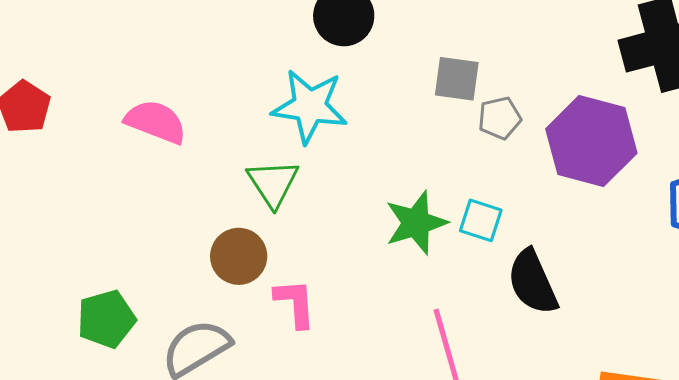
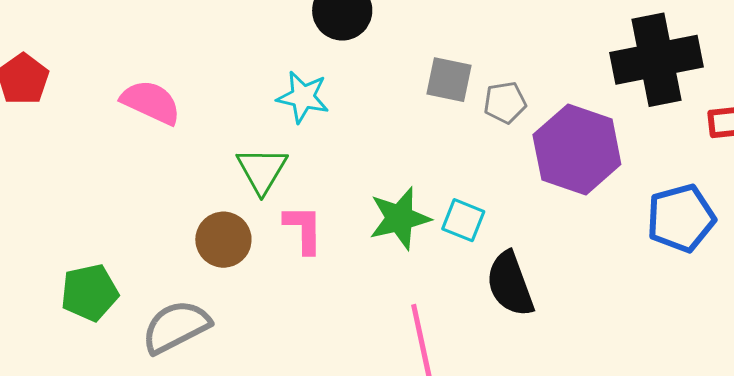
cyan star: (310, 106) -> (303, 97), size x0.7
gray pentagon: (500, 118) -> (505, 103), moved
pink L-shape: (295, 303) -> (303, 229), moved

